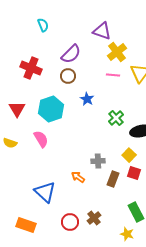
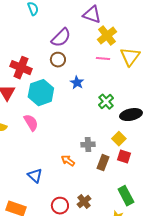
red cross: (31, 68) -> (21, 68), moved
blue triangle: (45, 192) -> (35, 176), size x0.7

